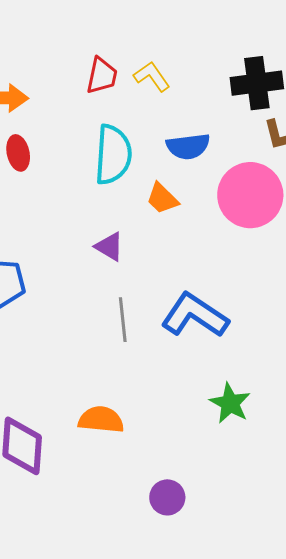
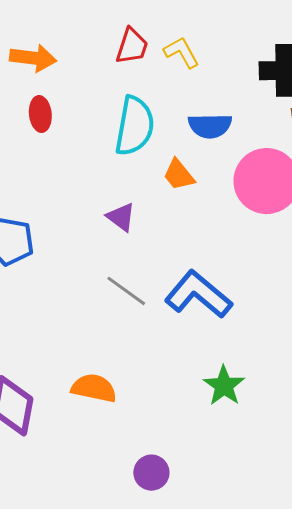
gray line: (123, 320) -> (126, 291), turned -54

